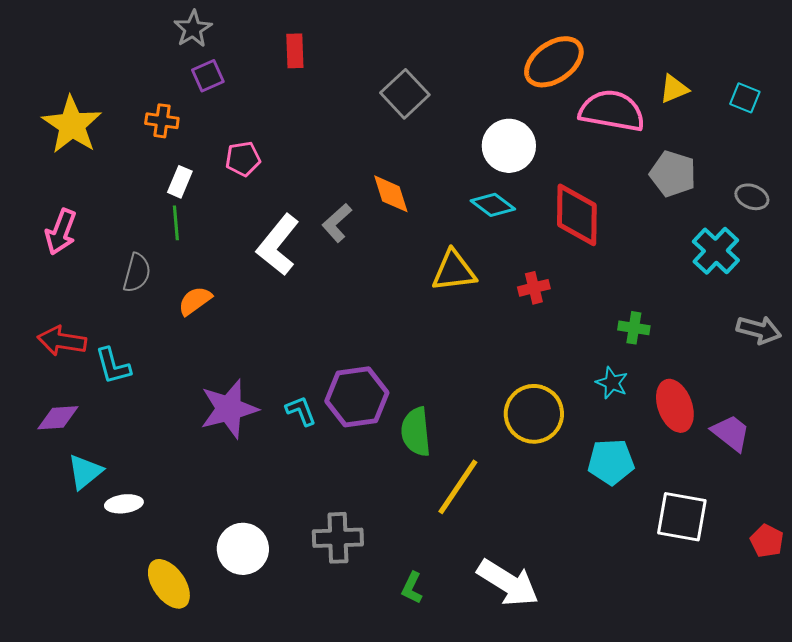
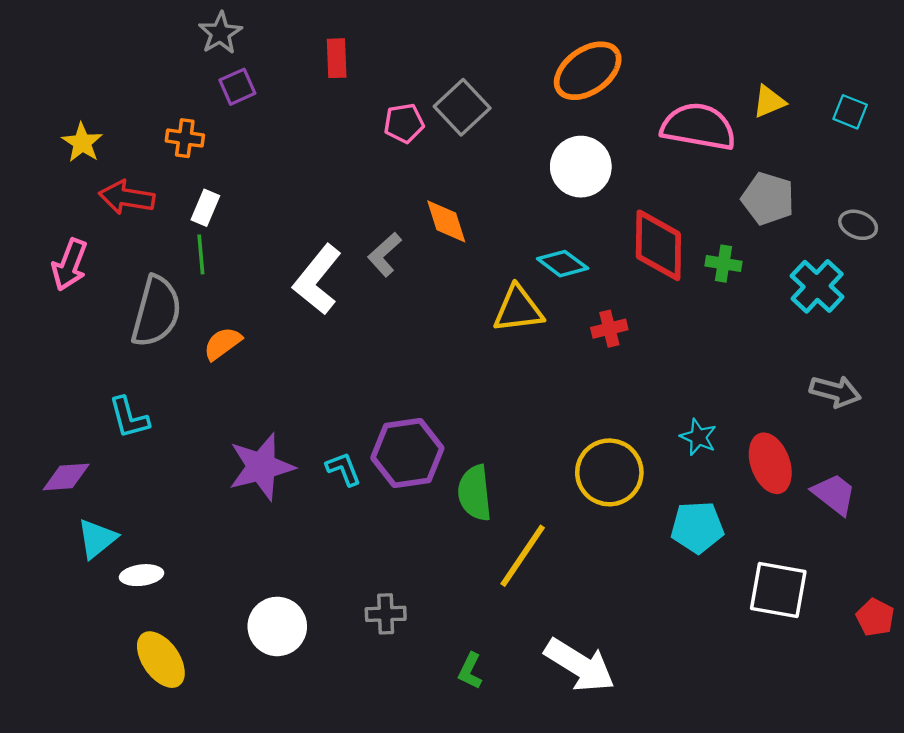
orange ellipse: (554, 62) -> (588, 71), moved
yellow star: (72, 125) -> (82, 143), size x0.6
pink pentagon: (243, 159) -> (404, 123), moved
cyan diamond: (493, 205) -> (563, 264), moved
gray semicircle: (137, 273) -> (156, 312), size x1.6
green cross: (634, 328) -> (723, 264), moved
gray arrow: (759, 330) -> (835, 391), moved
red arrow: (62, 341) -> (127, 197), moved
gray cross: (338, 538) -> (386, 614), size x0.7
yellow ellipse: (169, 584) -> (161, 660), moved

